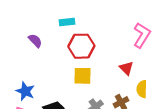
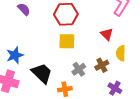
blue star: (25, 91) -> (15, 55), turned 30

